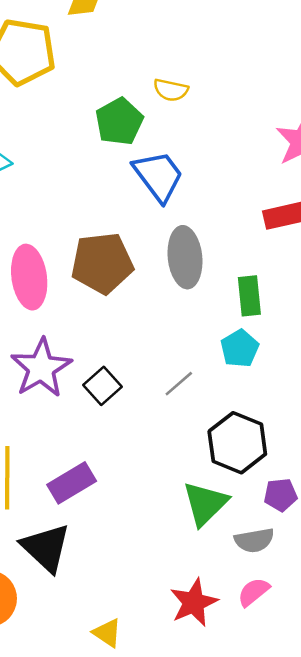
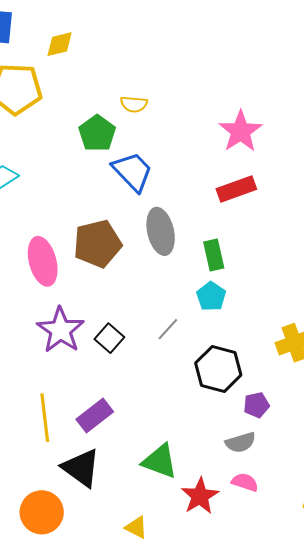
green triangle: (205, 504) -> (160, 461), moved, turned -48
pink semicircle: (254, 592) -> (245, 482), turned 64

